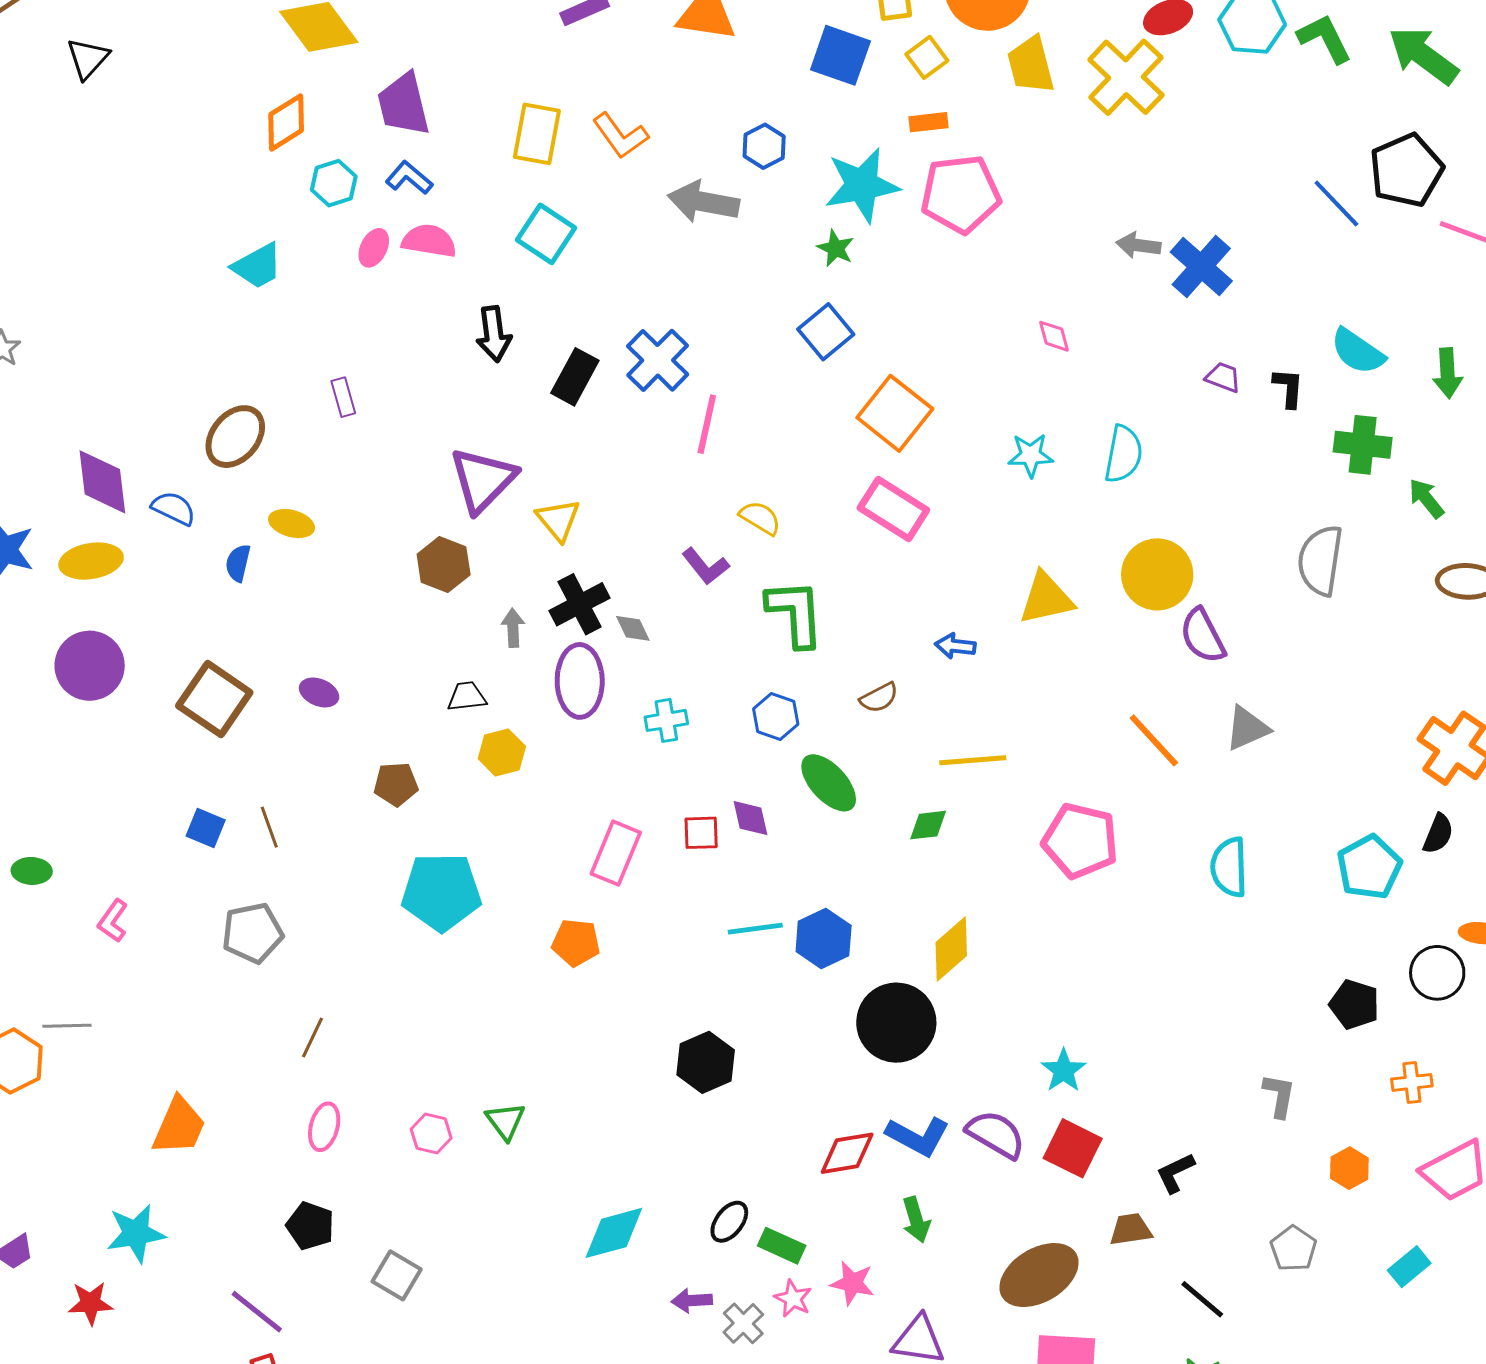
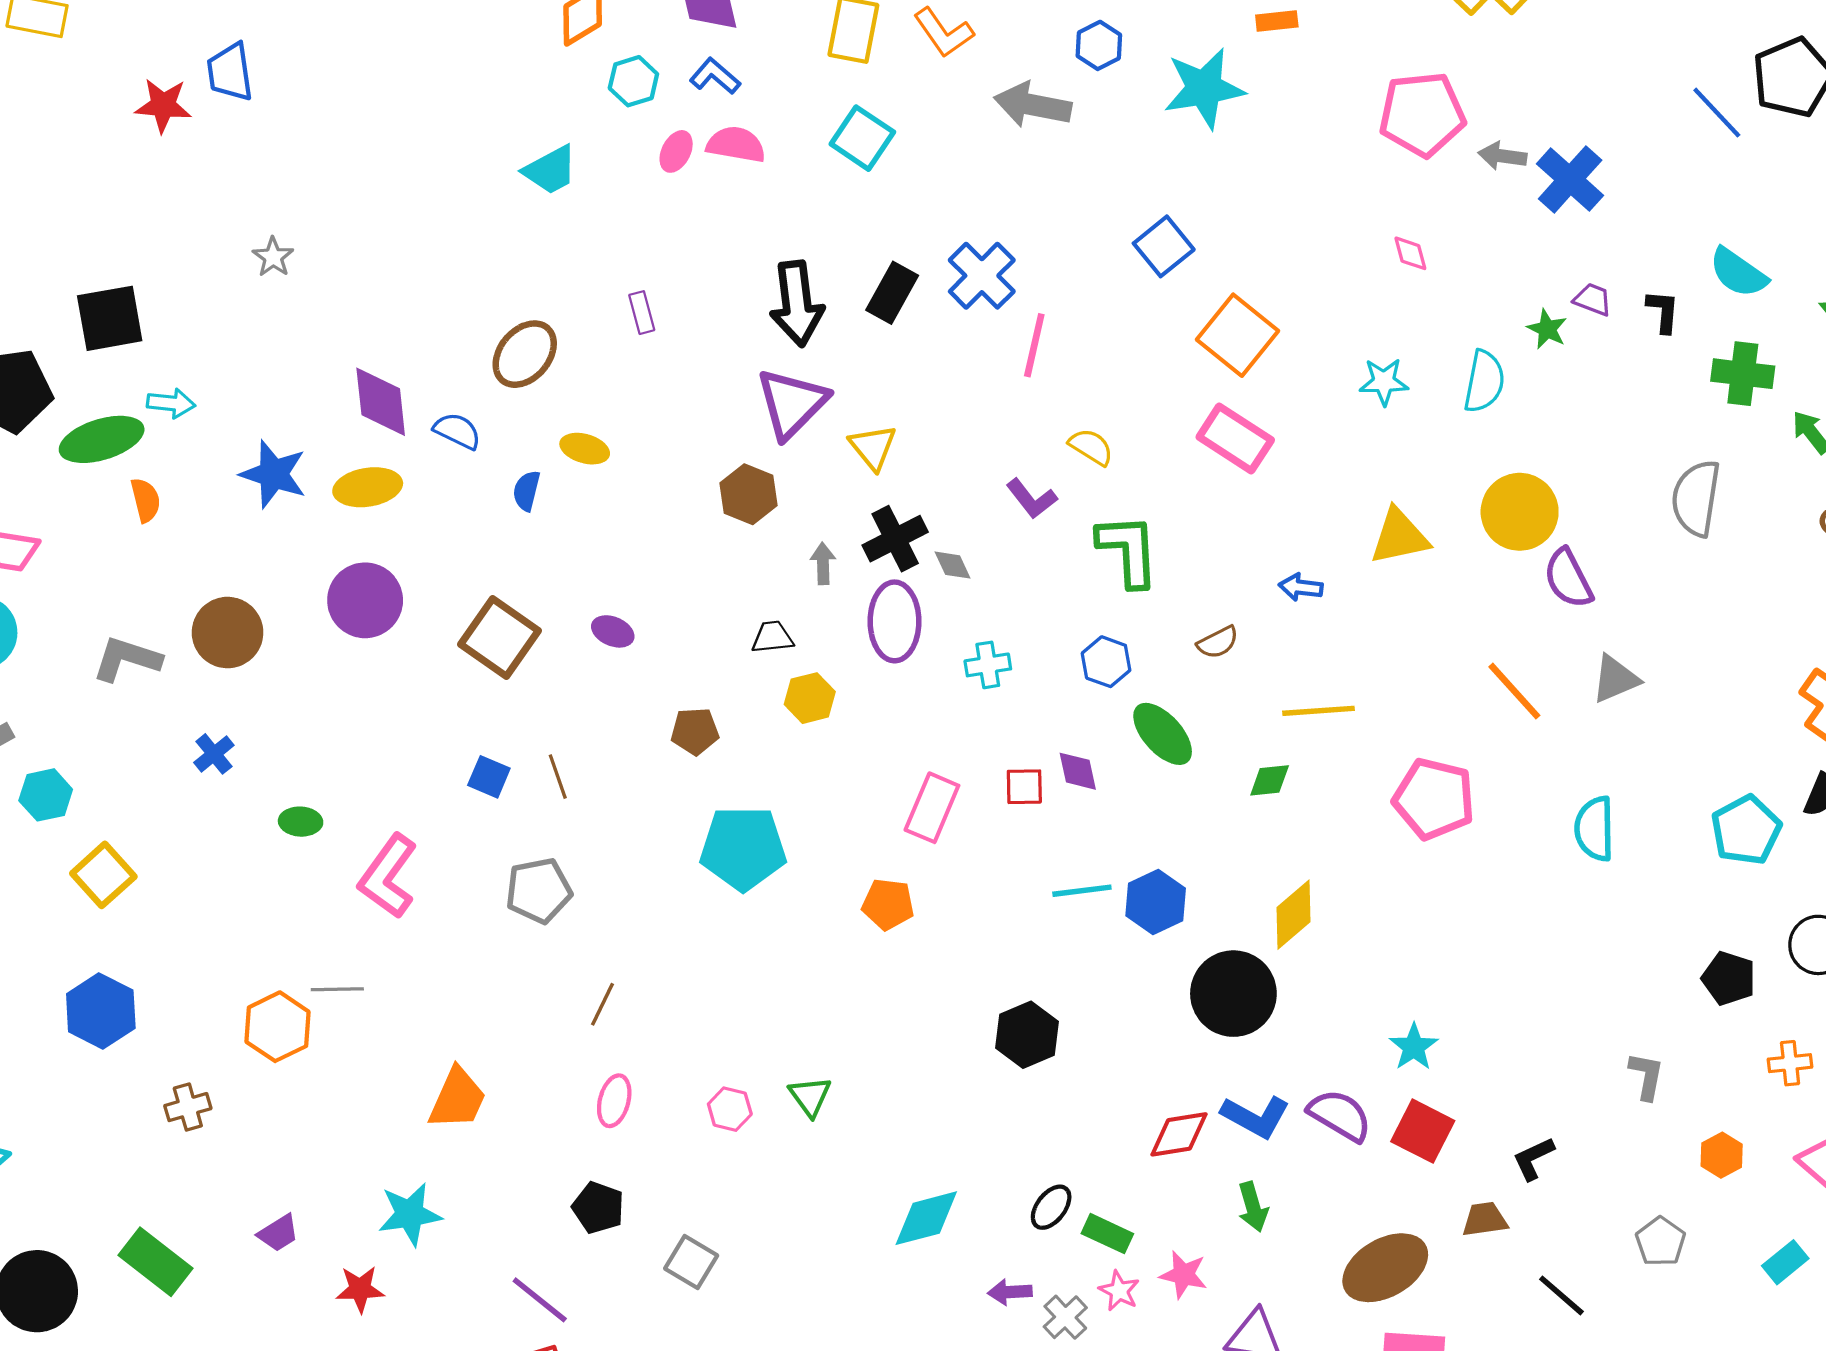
pink pentagon: (961, 194) -> (1422, 114), moved
green star: (836, 248) -> (1547, 329), moved
black arrow: (494, 334) -> (797, 304), moved, size x1.4
pink L-shape: (113, 921) -> (388, 876), size x1.8

